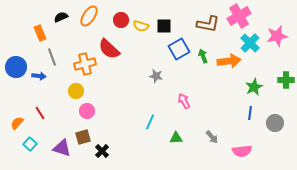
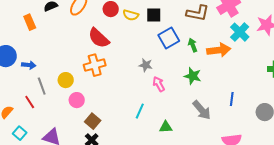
gray line: (52, 57) -> (42, 86), moved
orange cross: (85, 64) -> (95, 65), moved
green star: (254, 87) -> (193, 76), moved, turned -30
pink arrow: (184, 101) -> (159, 84), moved
blue line: (250, 113) -> (232, 99), moved
brown square: (83, 137) -> (93, 121), moved, turned -35
gray arrow: (212, 137) -> (202, 110), moved, size x1.5

